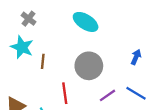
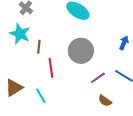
red line: (65, 93) -> (51, 68), moved

